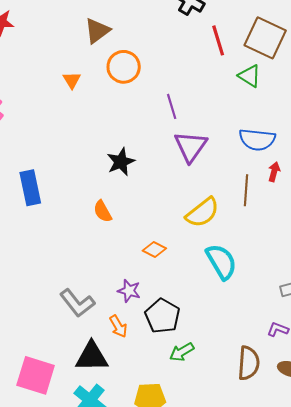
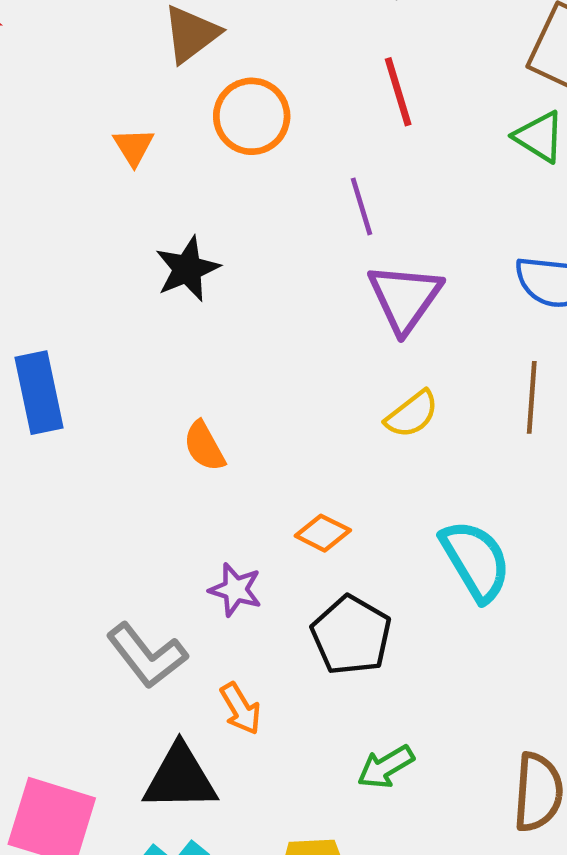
red line: (218, 40) -> (398, 92), moved
black star: (121, 162) -> (187, 269), moved
yellow semicircle: (202, 213) -> (412, 414), moved, size x0.7
purple star: (129, 291) -> (235, 590), moved
black pentagon: (162, 316) -> (351, 635), moved

